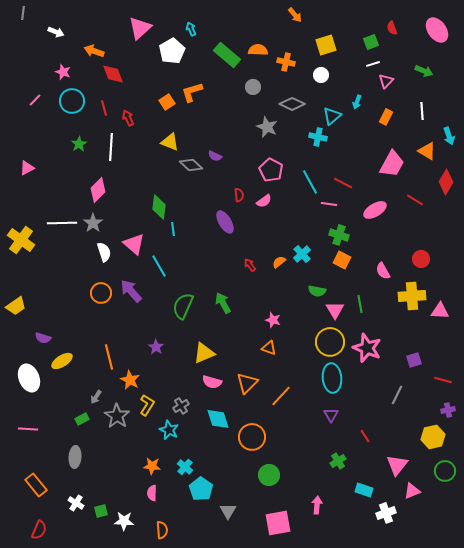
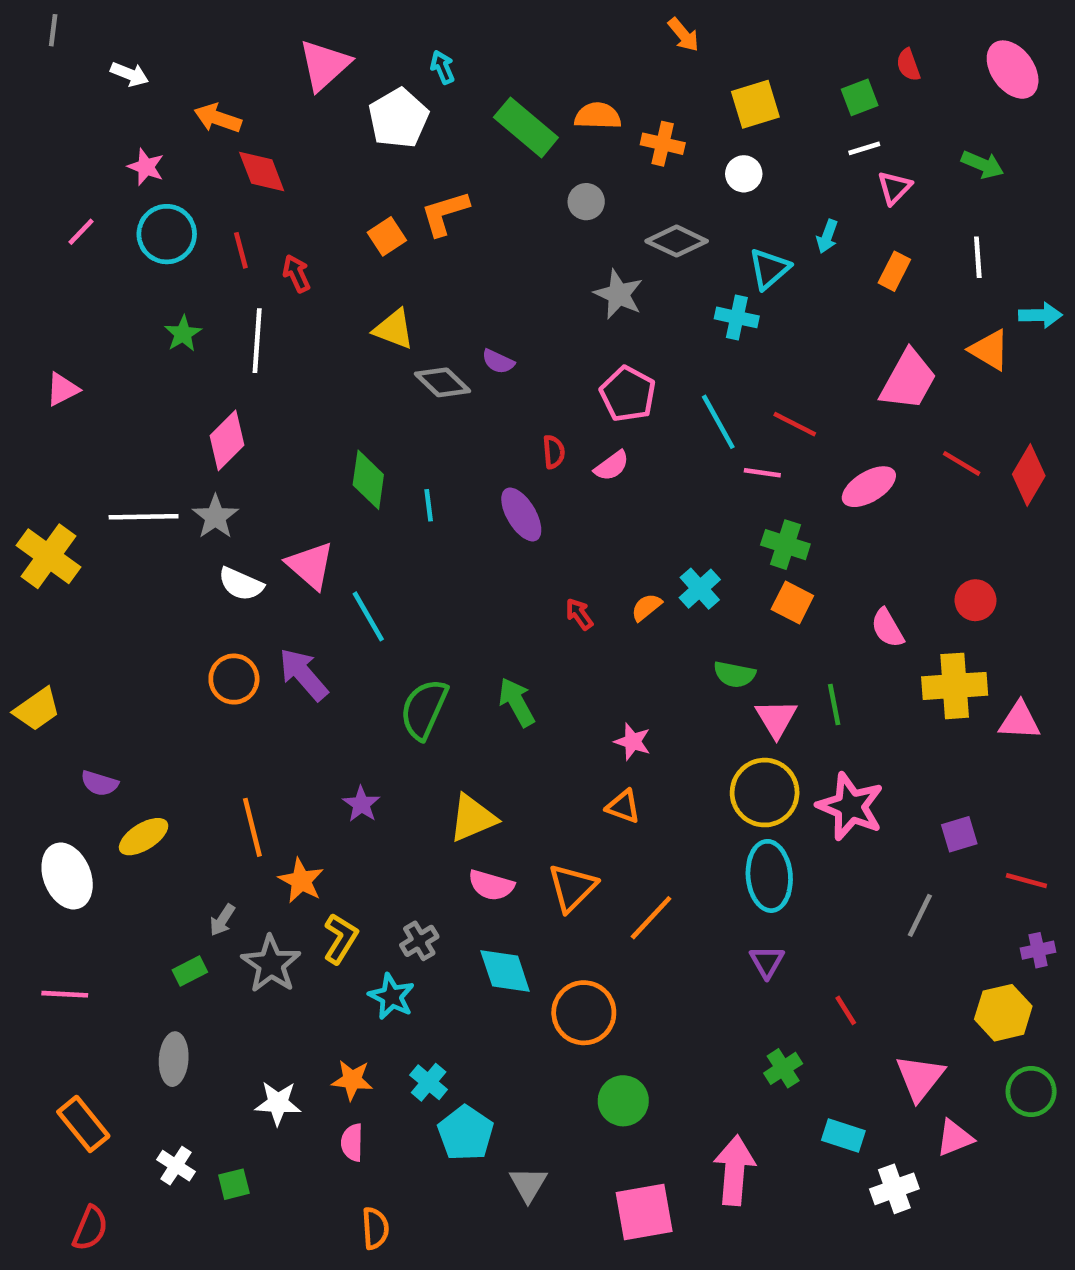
cyan arrow: (449, 136) -> (1040, 315), turned -72
red diamond: (446, 182) -> (1029, 475), moved
cyan line: (173, 229) -> (429, 505), moved
white semicircle: (104, 252) -> (241, 584), turned 132
pink arrow: (317, 505) -> (734, 1170), size x1.6
white star: (124, 521) -> (278, 1103), moved

